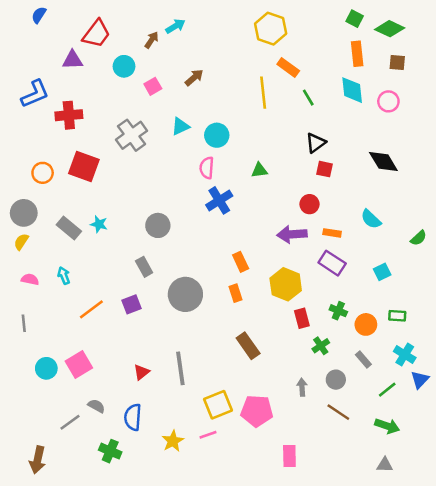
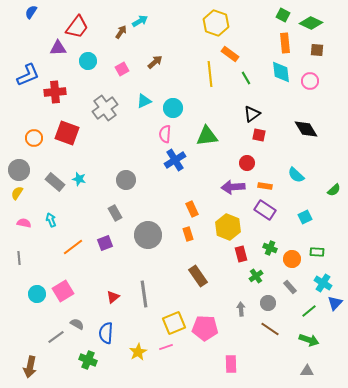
cyan circle: (124, 66) -> (88, 61), moved
green triangle: (259, 170) -> (207, 136), size x1.6

